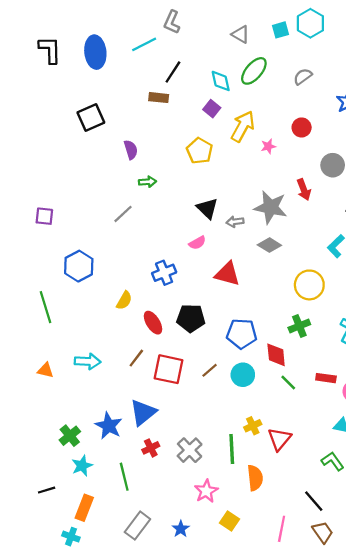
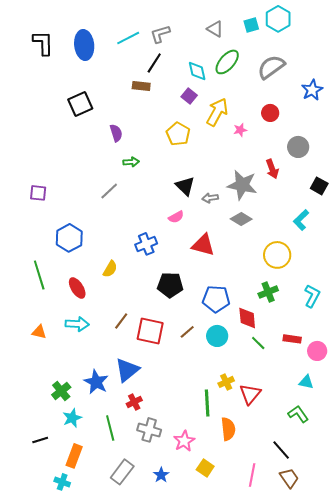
gray L-shape: (172, 22) -> (160, 34), moved, turned 50
gray semicircle: (303, 76) -> (271, 67), size x1.6
red ellipse: (153, 323) -> (77, 288), moved
gray cross: (190, 450) -> (149, 430), moved, turned -30

